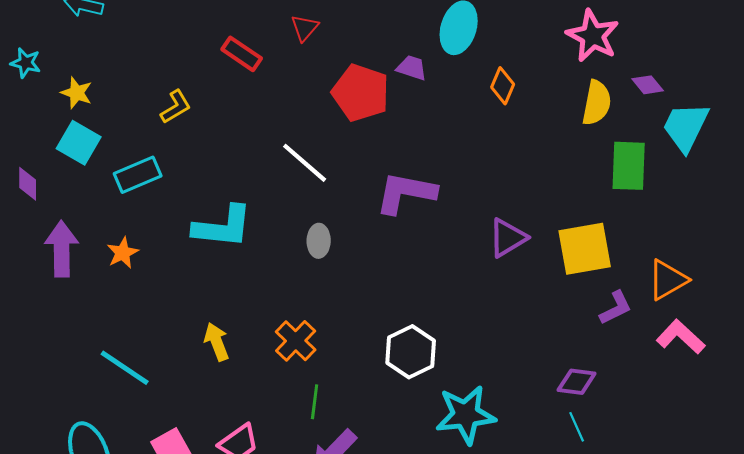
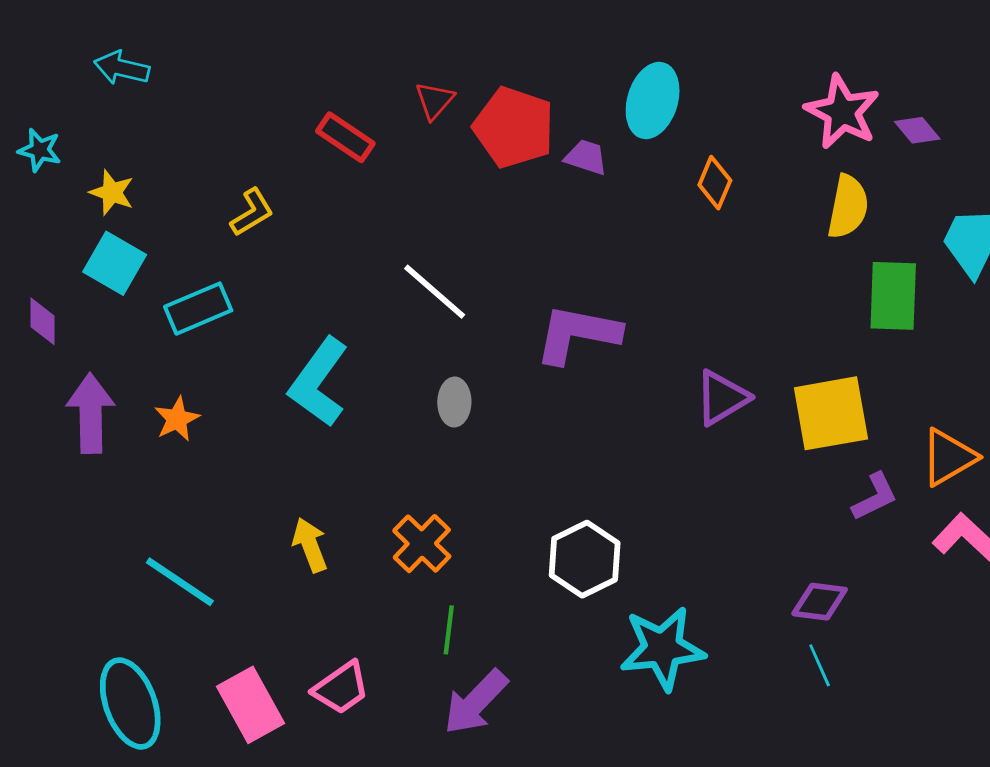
purple diamond: (648, 85) -> (917, 130), moved
red pentagon: (361, 93) -> (514, 127), moved
cyan L-shape: (223, 227) -> (318, 382), turned 120

